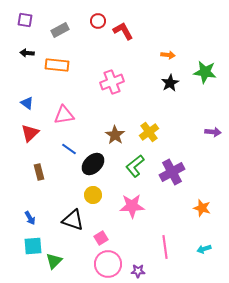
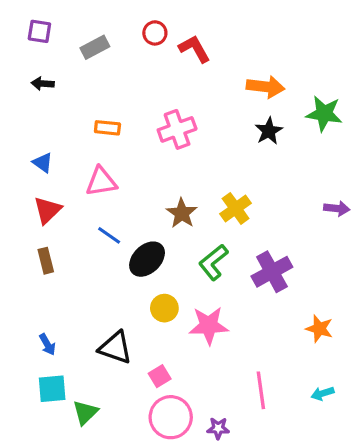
orange arrow: (168, 55) -> (266, 87), size x1.6
orange rectangle: (57, 65) -> (107, 128), moved, size x0.7
brown rectangle: (39, 172) -> (46, 261), moved
yellow circle: (93, 195) -> (164, 308), moved

